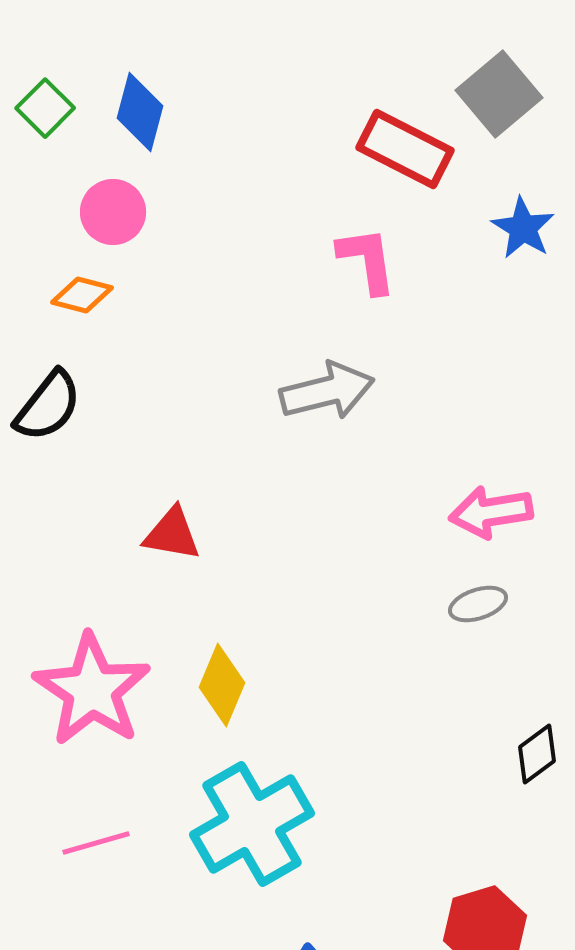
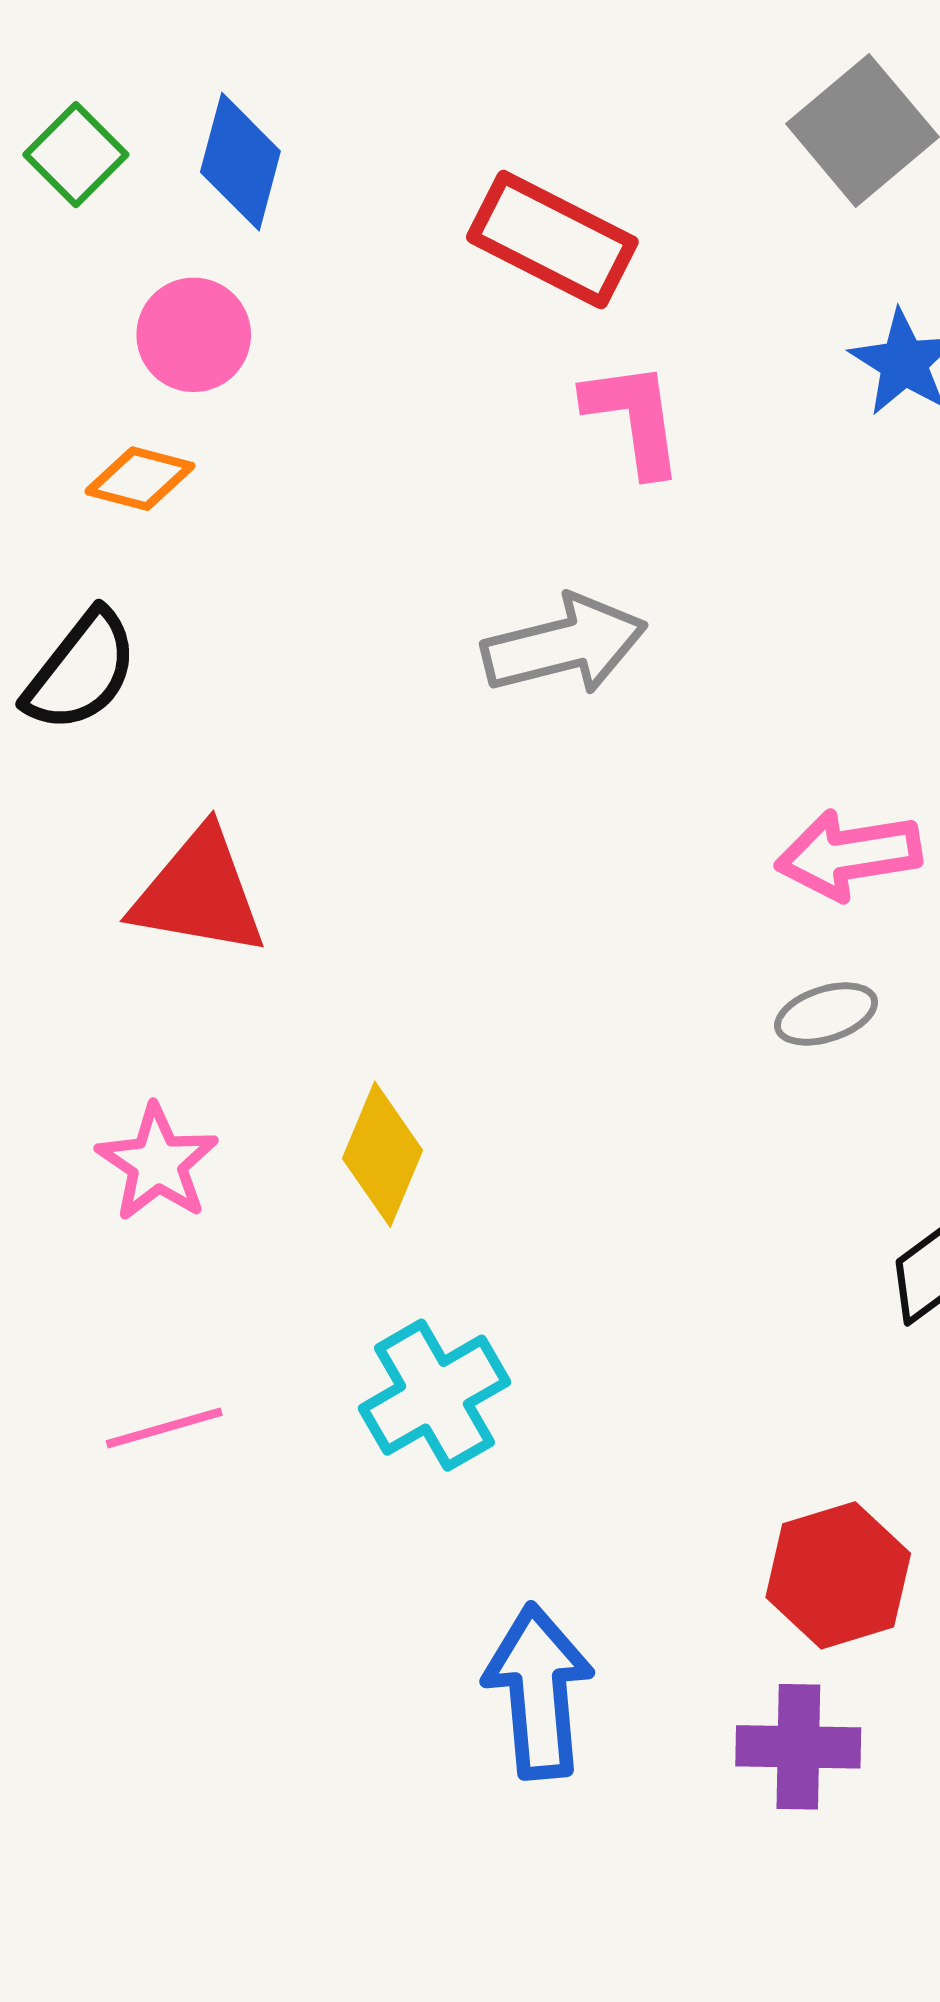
red rectangle: (405, 149) -> (552, 240), moved
red triangle: (172, 534) -> (199, 893), moved, size x1.4
pink star: (92, 690) -> (157, 1163), size x0.6
cyan cross: (252, 824) -> (435, 1395), size x0.7

